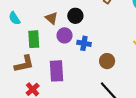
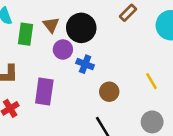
black circle: (75, 16) -> (81, 28), size x1.5
green rectangle: (34, 39) -> (26, 34), moved

